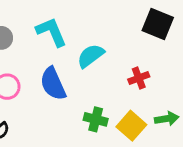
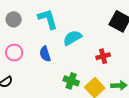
blue semicircle: (53, 84) -> (45, 54), size x0.7

